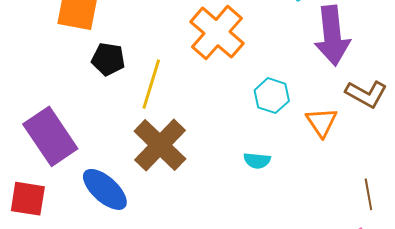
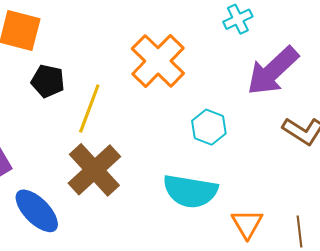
purple arrow: (332, 36) -> (273, 71), turned 50
orange triangle: (322, 122) -> (247, 224), moved
cyan semicircle: (257, 161) -> (190, 191), size x2.0

